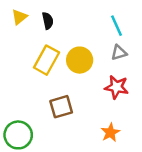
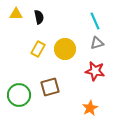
yellow triangle: (19, 17) -> (16, 14), turned 40
yellow rectangle: (46, 60) -> (38, 49), size x0.7
green circle: (18, 135) -> (19, 95), moved

